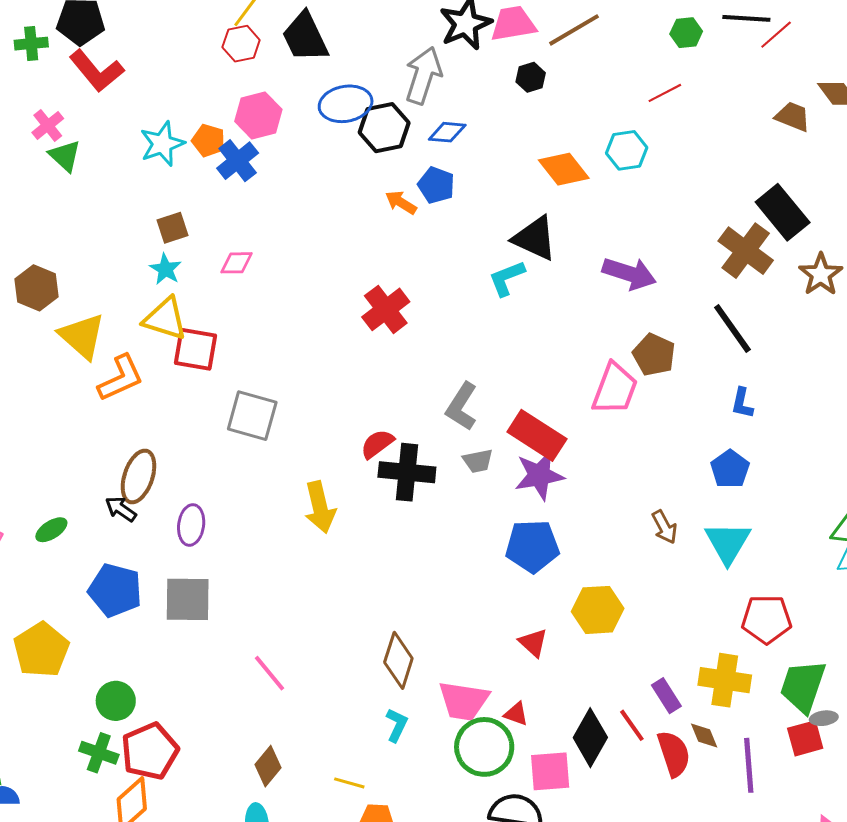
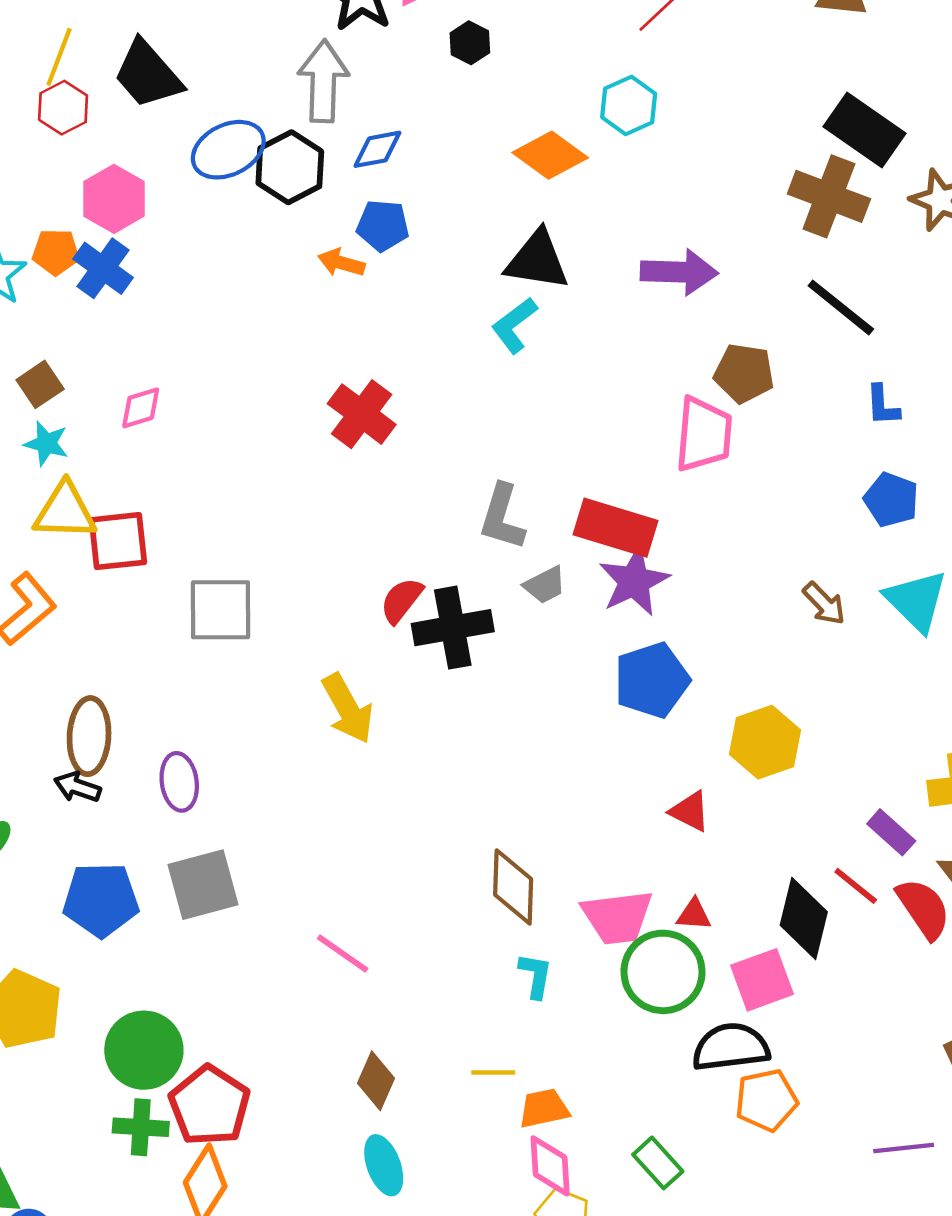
green circle: (116, 701) -> (144, 1050), size x1.4

